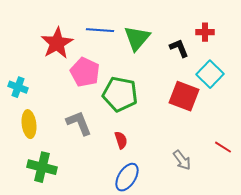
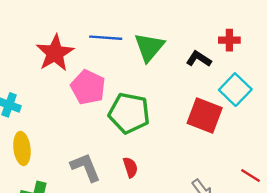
black L-shape: (179, 48) -> (199, 59), turned -35
gray L-shape: (79, 123) -> (86, 167), moved

